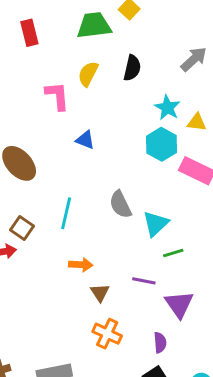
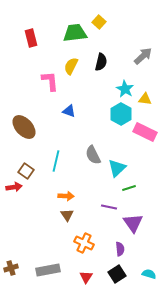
brown triangle: (100, 293) -> (67, 215), moved

